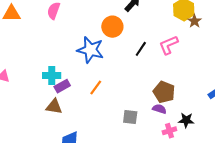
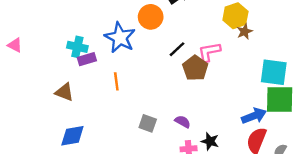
cyan cross: (52, 76) -> (77, 47), moved
purple rectangle: (62, 86) -> (87, 59), moved
orange line: (96, 88) -> (116, 81), turned -56
brown pentagon: (164, 92) -> (195, 68), moved

